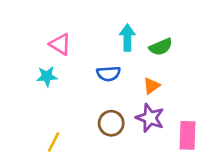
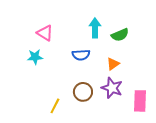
yellow line: (54, 142) -> (55, 106), moved

